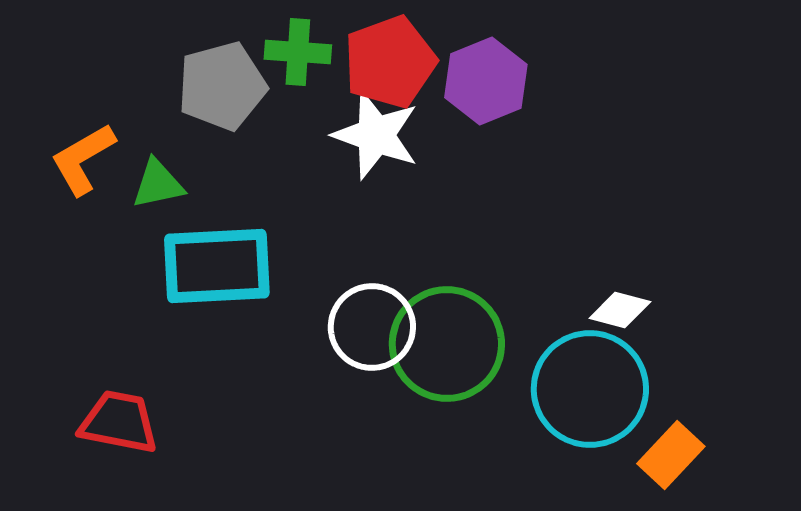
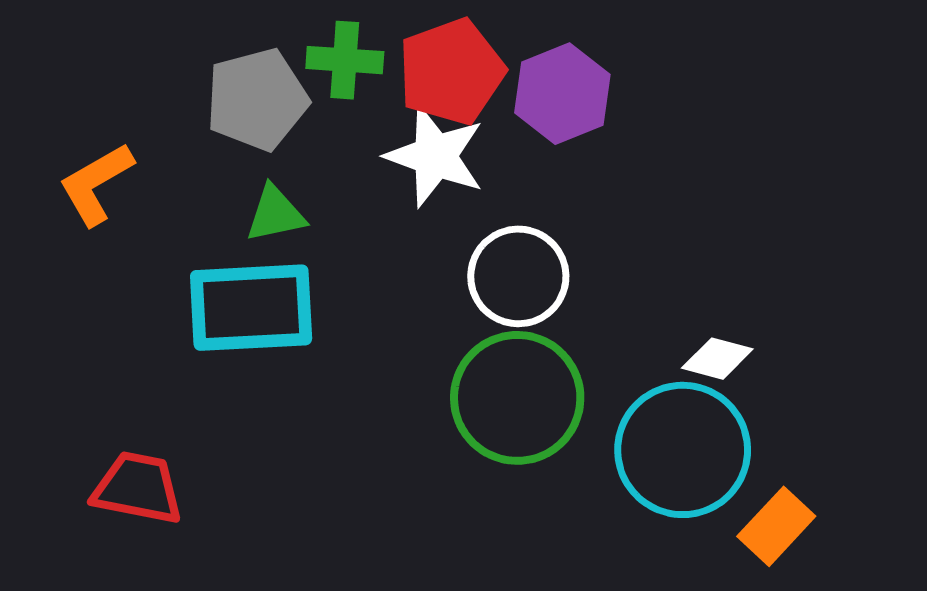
green triangle: (158, 184) -> (275, 214), moved
white circle: (372, 327) -> (518, 276), moved

